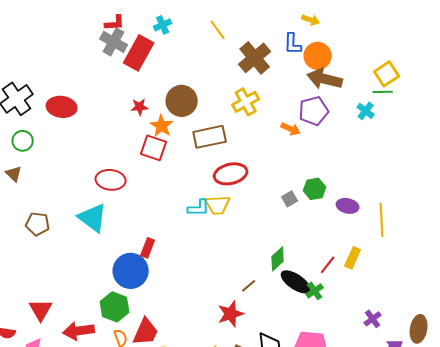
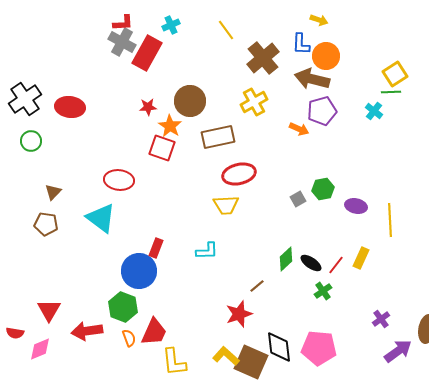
brown arrow: (325, 79) -> (312, 79), moved
brown triangle: (14, 174) -> (53, 192), moved, turned 30
cyan L-shape: (199, 208) -> (207, 251), moved
black ellipse: (296, 282) -> (311, 263), moved, size x0.7

